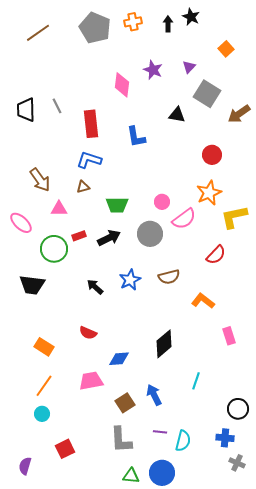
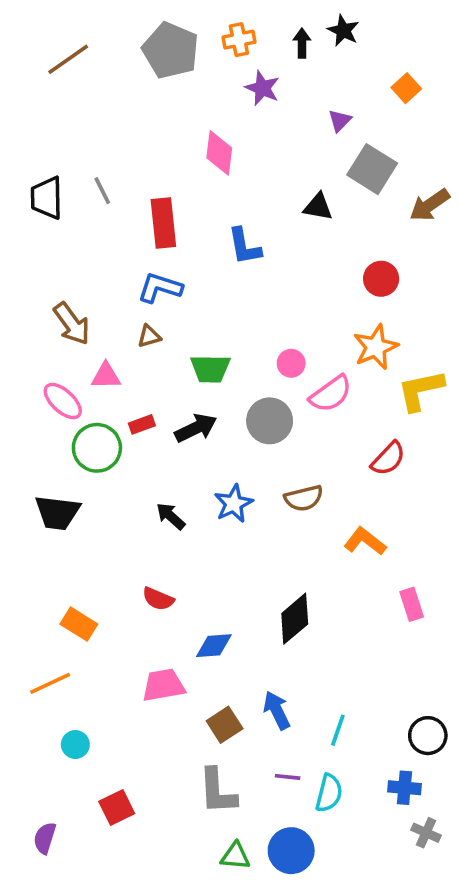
purple star: (153, 70) -> (262, 88), moved
pink ellipse: (21, 223) -> (63, 401), moved
cyan line: (196, 381) -> (338, 730), moved
orange line: (44, 386) -> (50, 683), moved, turned 30

